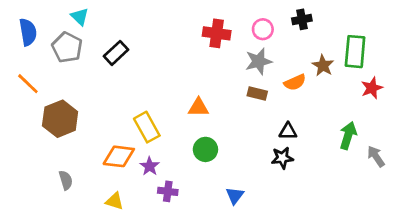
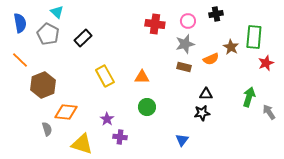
yellow rectangle: (147, 127) -> (105, 76), moved
orange diamond: (119, 156) -> (66, 112), moved
blue triangle: (235, 196) -> (182, 140), moved
yellow triangle: (115, 201) -> (82, 144), size x1.6

